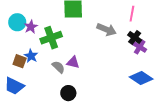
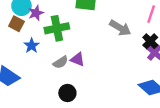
brown square: (20, 61) -> (16, 24), moved
gray semicircle: (58, 67) -> (60, 62), turned 96

